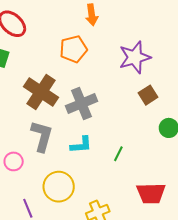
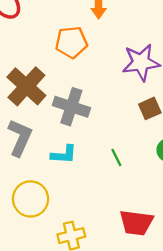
gray cross: (82, 104) -> (71, 107), turned 32
green line: (118, 154) -> (116, 158), moved, turned -63

